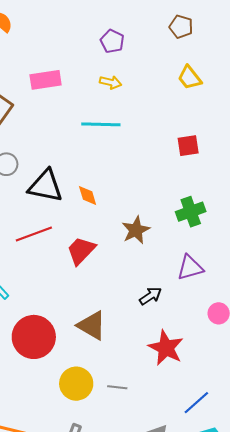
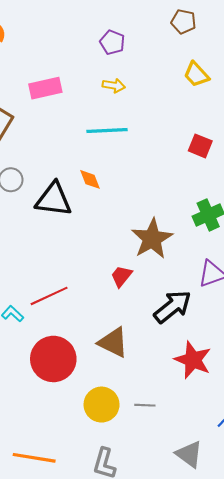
red square: (188, 146) -> (200, 146), turned 35
orange diamond: (88, 196) -> (90, 179), moved
brown star: (136, 230) -> (152, 239), size x1.4
red line: (34, 234) -> (49, 296), moved
red trapezoid: (81, 251) -> (121, 276), moved, size x0.7
black arrow: (150, 296) -> (173, 307), size x1.6

